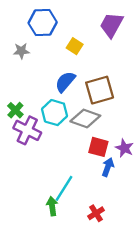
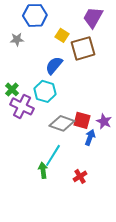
brown square: (100, 90) -> (83, 48), moved
gray diamond: (85, 118) -> (62, 123), moved

